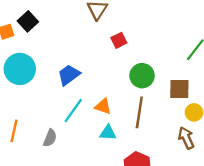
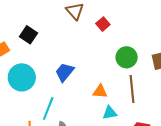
black square: (28, 21) -> (29, 35), moved
red square: (119, 40) -> (103, 24), moved
cyan line: (73, 111) -> (48, 108), moved

